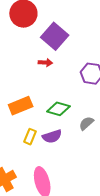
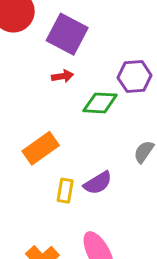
green diamond: (58, 109) -> (100, 103), moved

